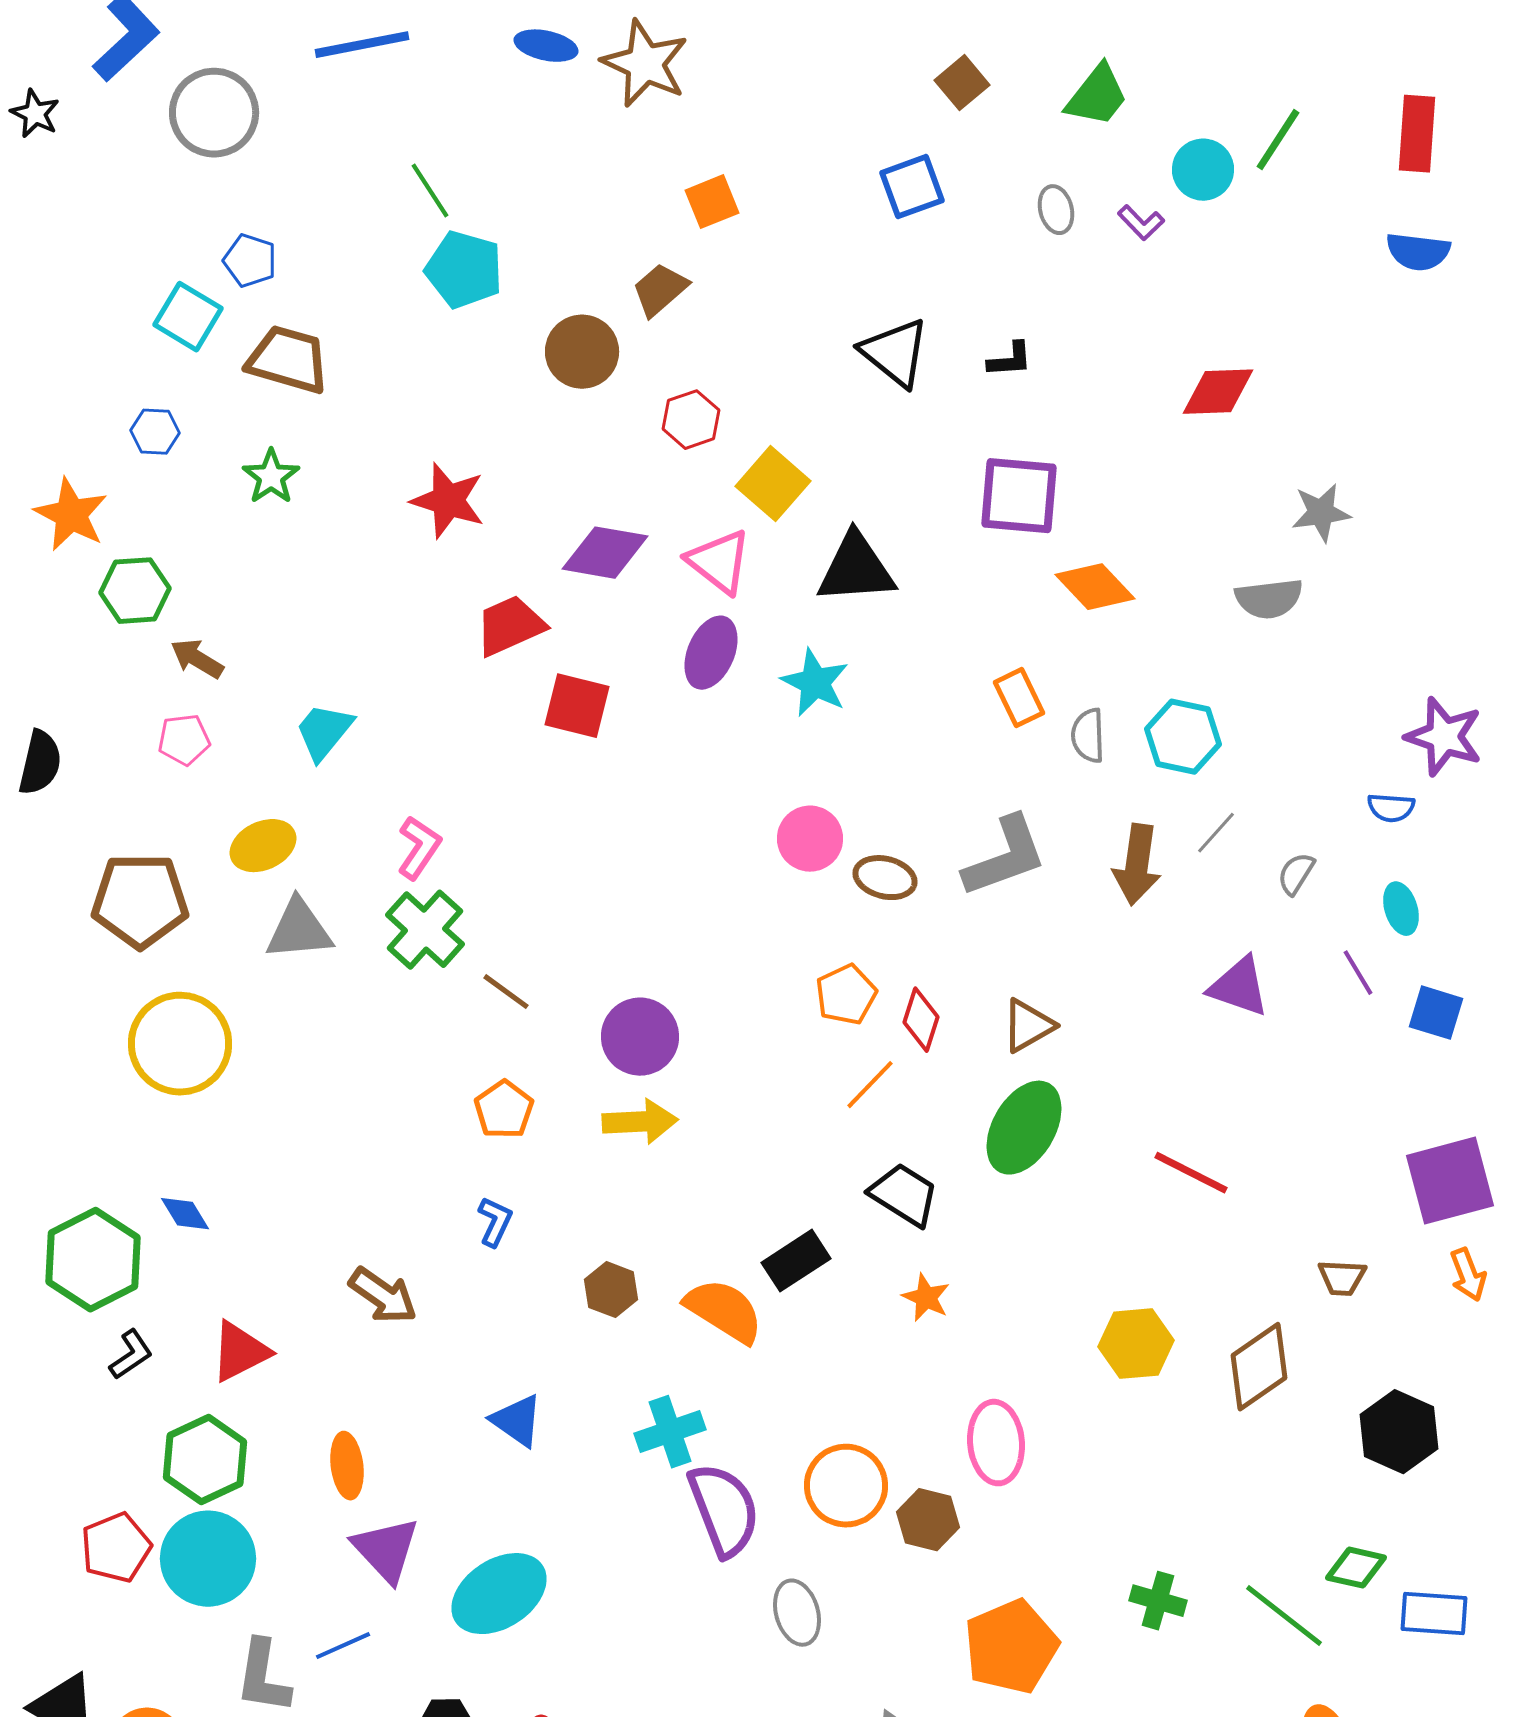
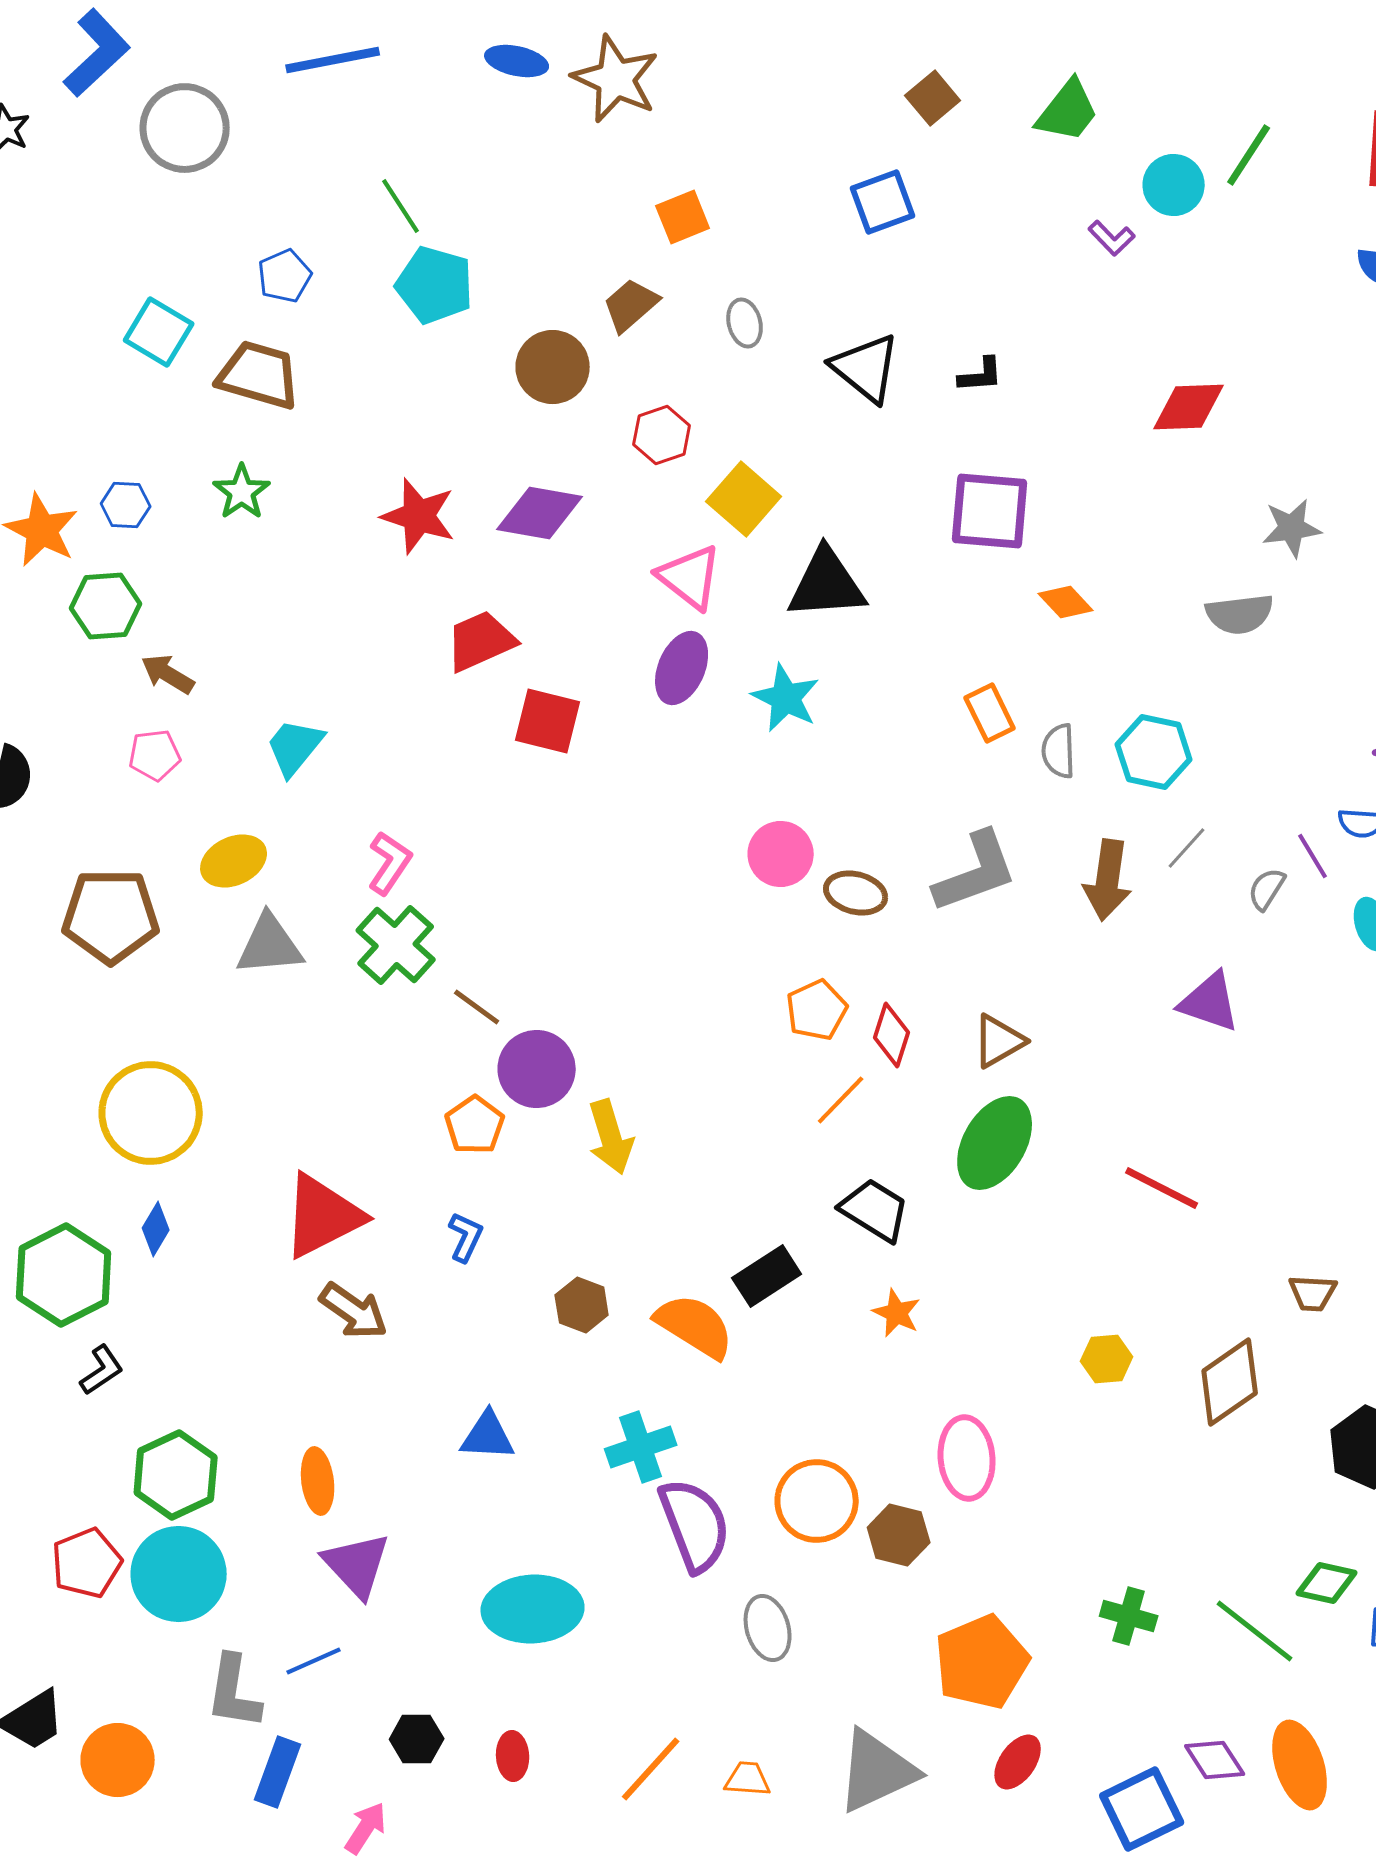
gray ellipse: (1056, 210) -> (745, 323), moved
blue pentagon: (250, 261) -> (285, 276), moved, turned 30
blue hexagon: (155, 432) -> (126, 505), moved
purple diamond: (605, 553) -> (540, 513), moved
orange diamond: (1095, 587) -> (1066, 602), size x0.7
purple line: (1358, 973) -> (1313, 856), moved
purple circle: (640, 1037) -> (537, 1069), moved
yellow circle: (180, 1044) -> (151, 1113), moved
yellow arrow: (640, 1122) -> (611, 1137), turned 76
blue diamond: (185, 1214) -> (156, 1229), turned 62
yellow hexagon: (1136, 1344) -> (1107, 1359), size x0.7
red triangle: (240, 1352) -> (323, 1216), moved, size x1.4
blue triangle: (517, 1421) -> (488, 1436), turned -32
cyan ellipse: (499, 1594) -> (533, 1609), moved, turned 30

